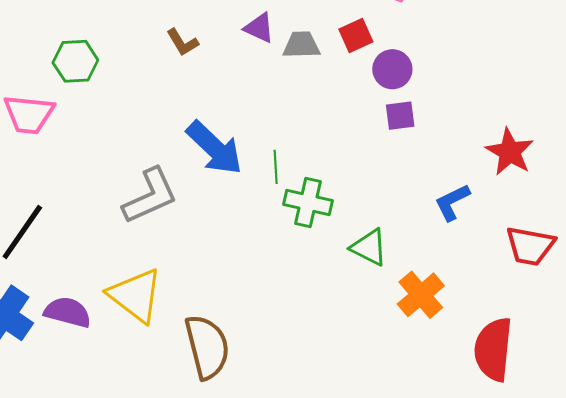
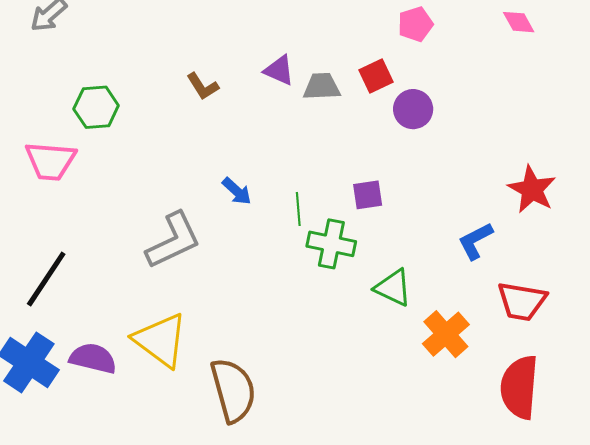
purple square: (400, 116) -> (368, 195), moved
blue arrow: (214, 148) -> (237, 191), size x0.5
red trapezoid: (530, 246) -> (522, 301), moved

